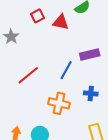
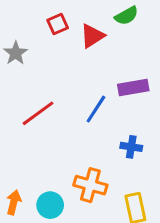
red triangle: (61, 22) -> (92, 36), turned -48
orange cross: (59, 103) -> (90, 185), moved

